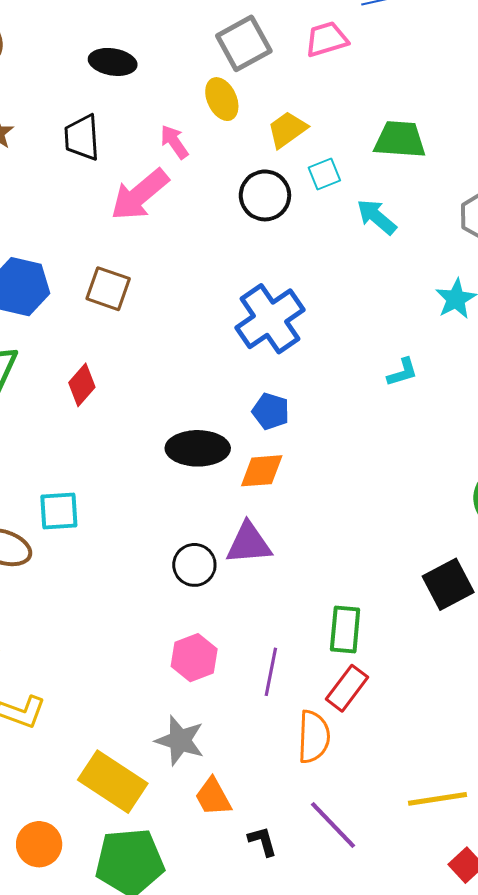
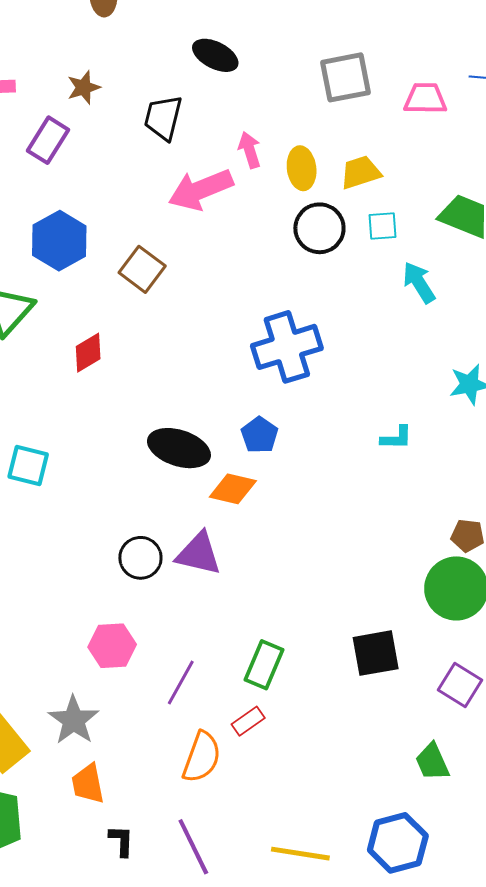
yellow ellipse: (222, 99) -> (302, 168), moved
red rectangle: (347, 688) -> (248, 721), size x0.7

